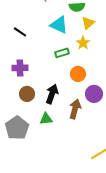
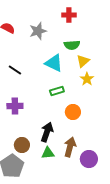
yellow star: (83, 43) -> (87, 79), moved
brown circle: (27, 94) -> (22, 145), moved
purple circle: (94, 94) -> (89, 159), moved
green triangle: (46, 119) -> (48, 153), moved

